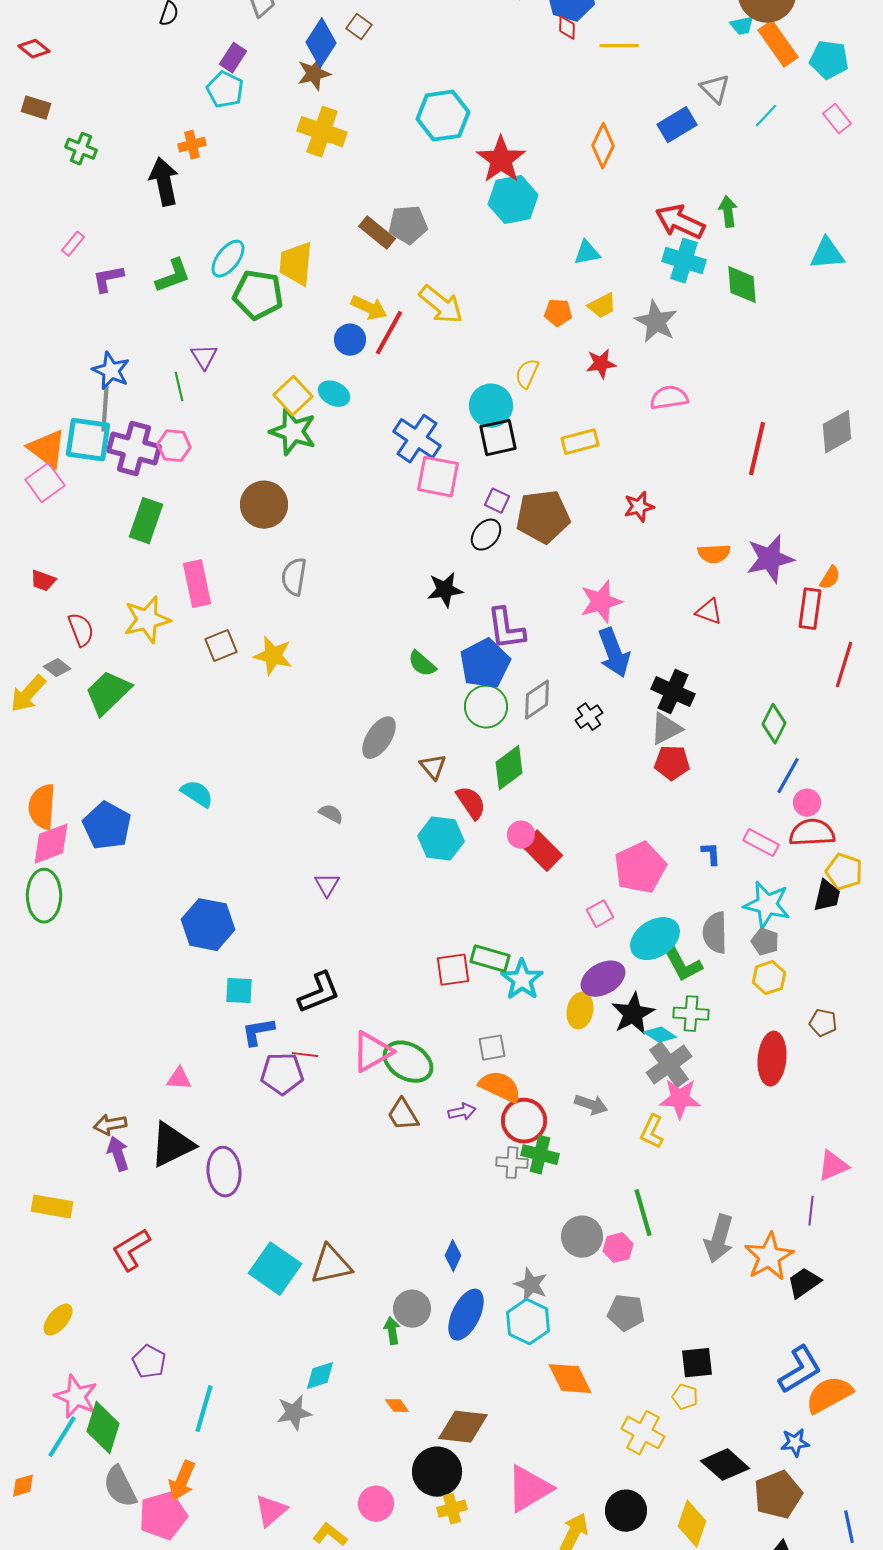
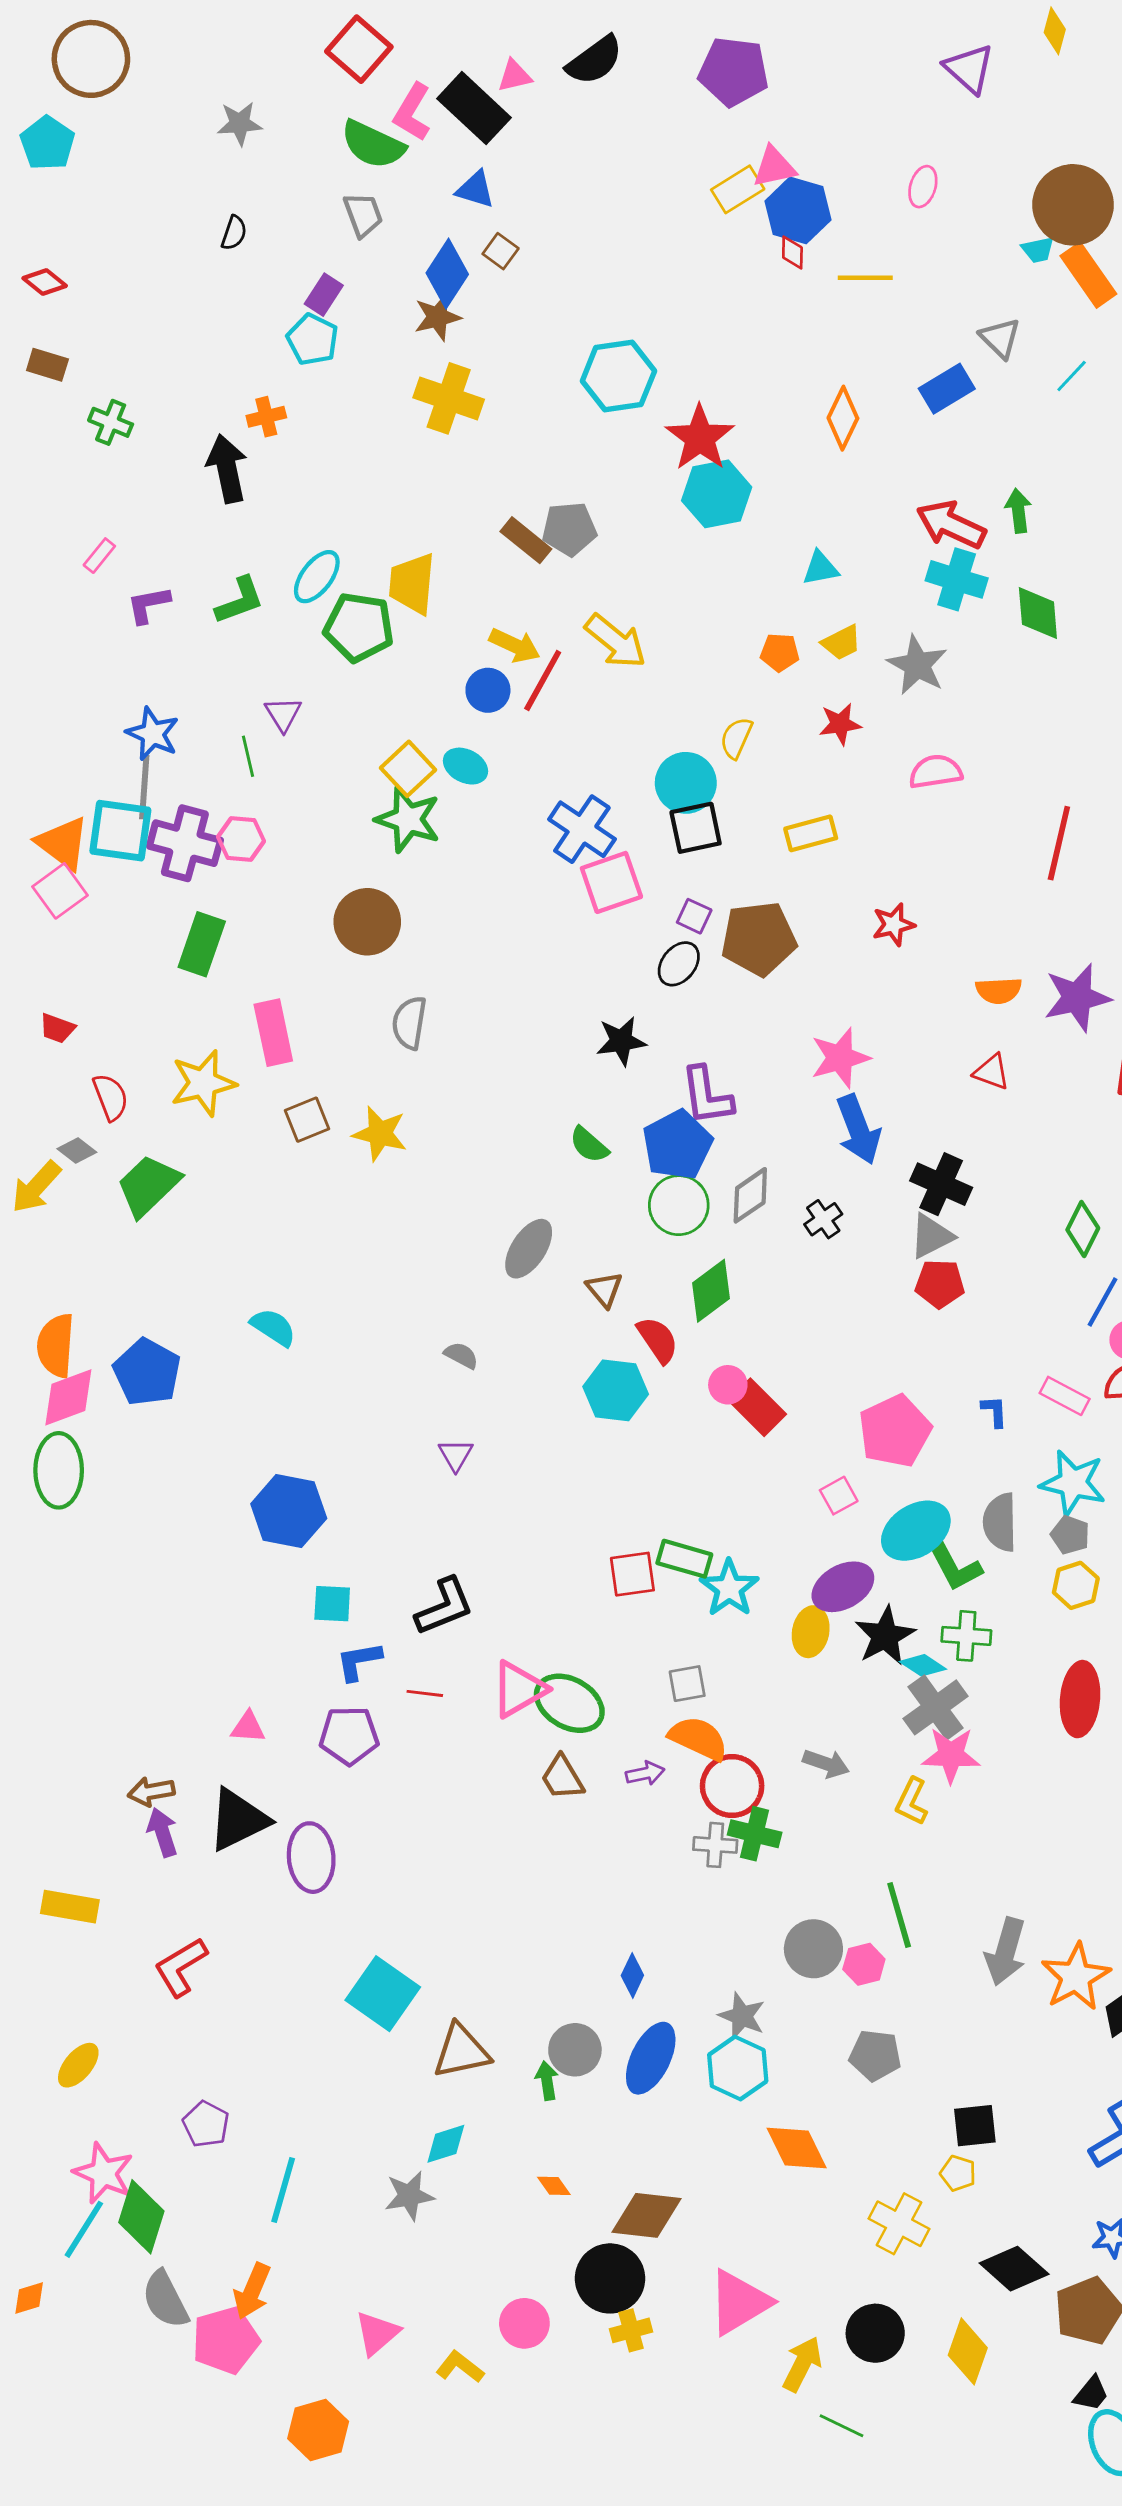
pink square: (438, 477) -> (611, 882), turned -30
purple pentagon: (282, 1074) -> (349, 1736), moved
brown triangle: (331, 1265) -> (461, 2051), moved

